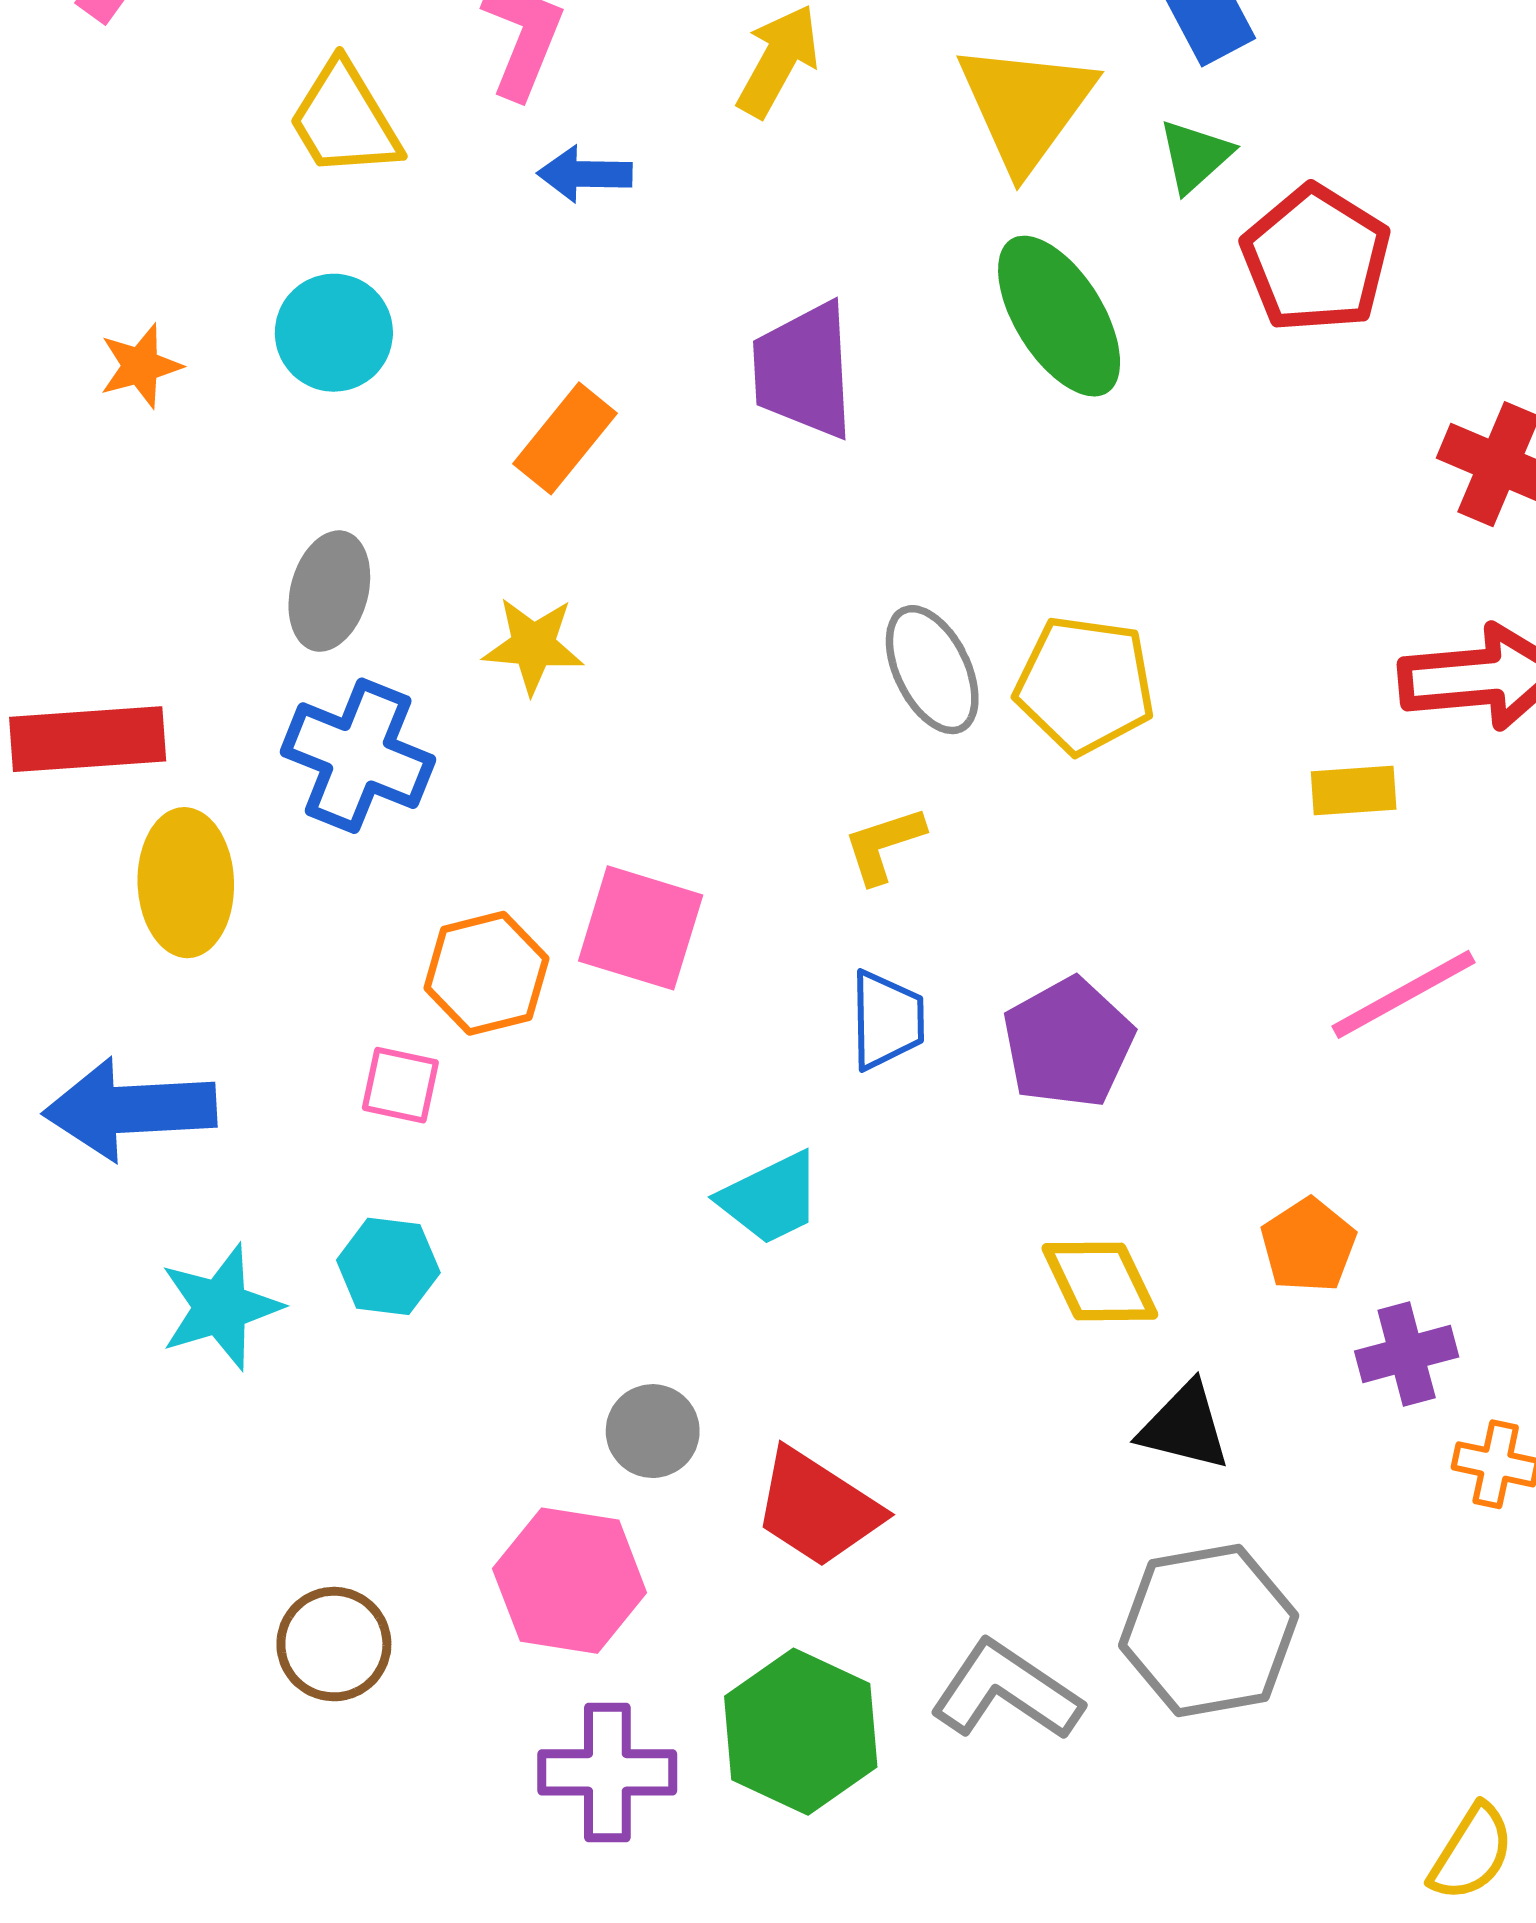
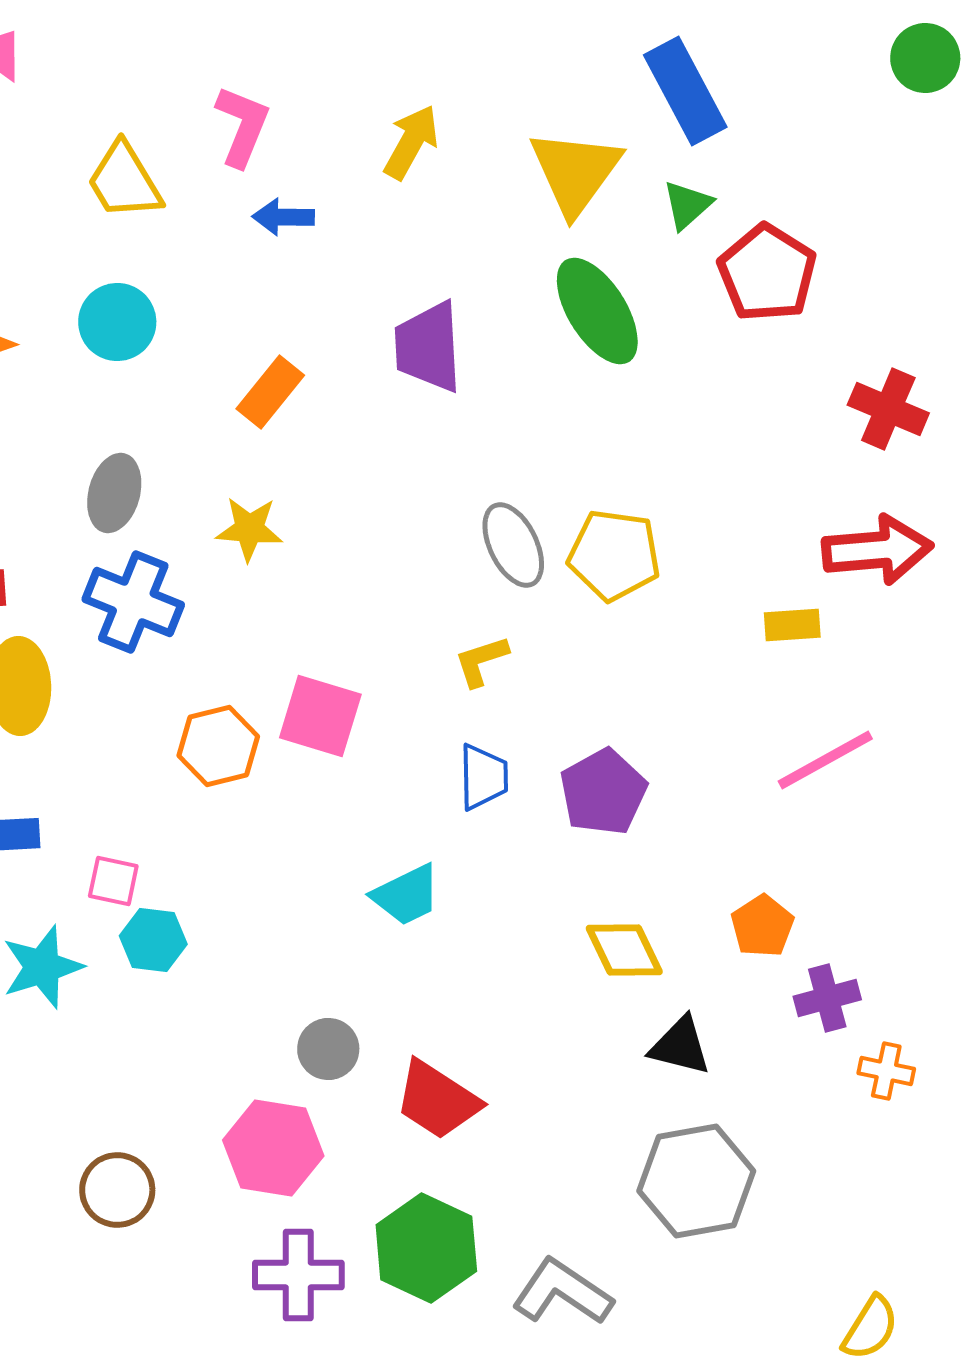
pink square: (400, 1085) -> (113, 881), moved
gray L-shape: (1006, 1691) -> (562, 1292), moved

